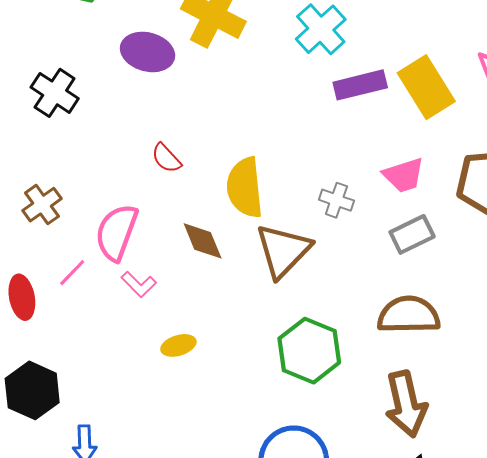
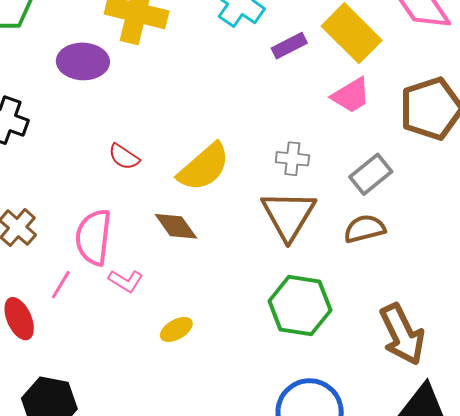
purple rectangle: (360, 85) -> (289, 46), size x0.7
pink trapezoid: (404, 175) -> (351, 95), moved
yellow semicircle: (245, 188) -> (204, 167), turned -112
brown triangle: (283, 251) -> (288, 215), moved
brown semicircle: (409, 315) -> (365, 229), moved, size x0.7

